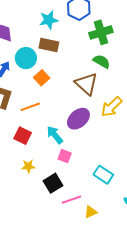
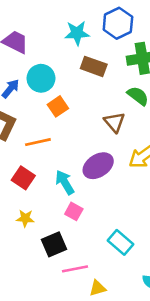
brown rectangle: (49, 45) -> (94, 66), moved
brown triangle: (86, 84) -> (115, 122), size x0.7

